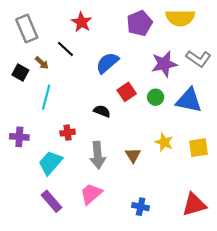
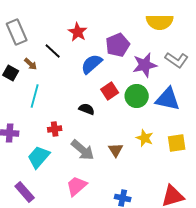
red star: (82, 22) -> (78, 32), moved
purple pentagon: (139, 23) -> (118, 45), moved
green circle: (156, 97) -> (137, 96), size x1.5
gray arrow: (98, 155) -> (83, 150), turned -45
purple rectangle: (51, 201) -> (25, 192), moved

